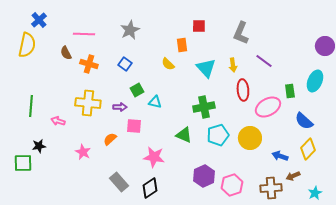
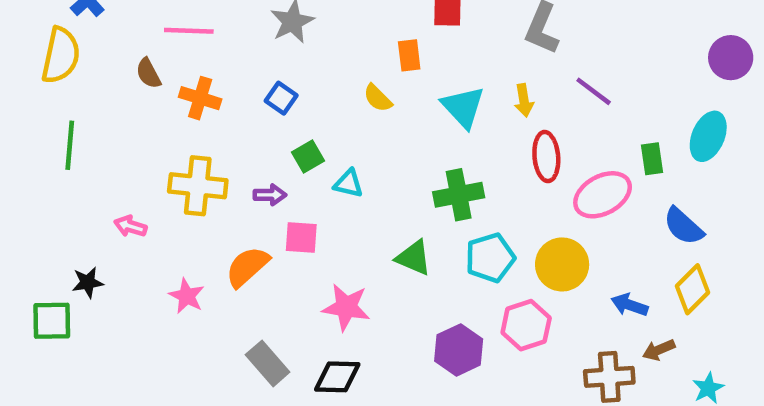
green line: (31, 106) -> (70, 145), moved
orange semicircle: (110, 139) -> (247, 267), size x1.5
pink hexagon: (232, 185) -> (526, 325), moved
black diamond: (150, 188) -> (337, 377), turned 35

